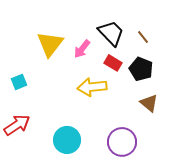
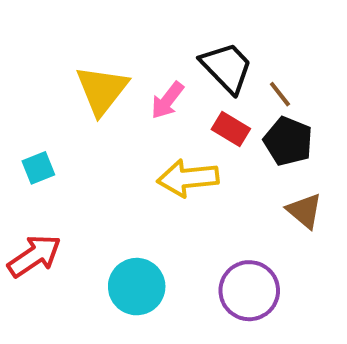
brown line: (143, 37) -> (280, 94), moved

